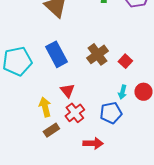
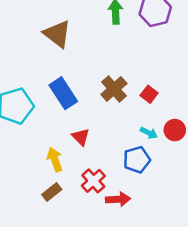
cyan arrow: (122, 92) -> (149, 133), turned -72
red cross: (75, 113) -> (93, 181), moved
brown rectangle: (51, 130) -> (52, 192), moved

